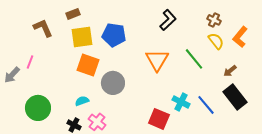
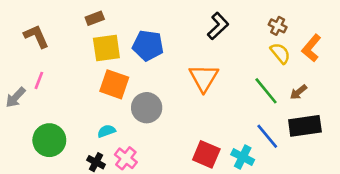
brown L-shape: (43, 28) -> (36, 36), moved
green line: (194, 59) -> (266, 91), moved
black rectangle: (235, 97) -> (305, 126), turned -60
cyan cross: (181, 102) -> (243, 157), moved

